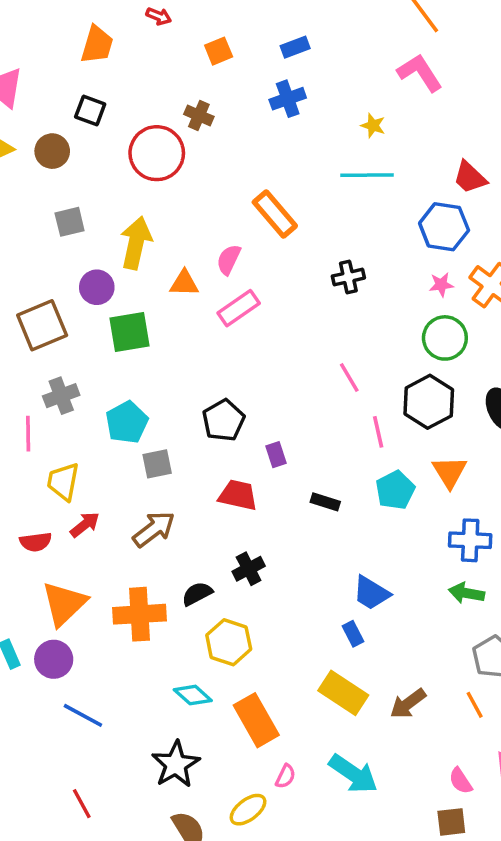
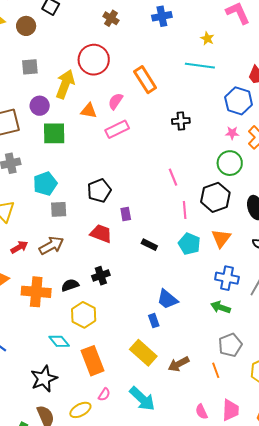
red circle: (157, 153) -> (94, 60), moved
cyan pentagon: (395, 490) -> (189, 244), turned -30
red arrow: (85, 525) -> (19, 247), moved

